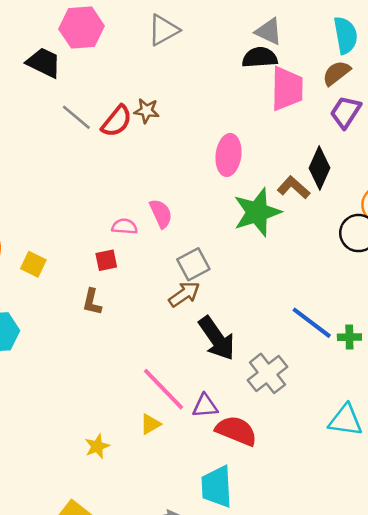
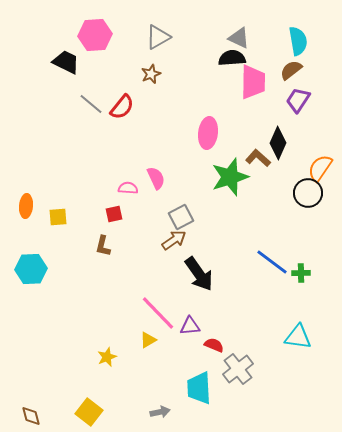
brown star: (147, 111) -> (151, 74), moved, turned -30
yellow square: (33, 264) -> (58, 217), turned -30
gray cross: (267, 373) -> (238, 369), moved
red semicircle: (236, 431) -> (214, 345), size x0.6

